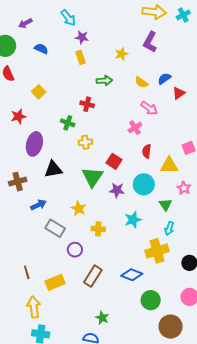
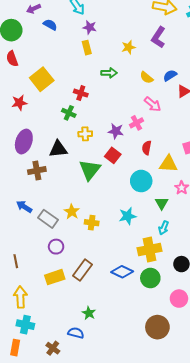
blue semicircle: (41, 49) -> (50, 25), moved
yellow square: (39, 92) -> (42, 79), size x1.6
red cross: (87, 104) -> (81, 93), moved
purple ellipse: (34, 144) -> (24, 142), moved
black triangle: (53, 169) -> (58, 149), moved
brown cross: (18, 182) -> (37, 171), moved
purple star: (117, 190) -> (116, 131), moved
blue arrow: (38, 205) -> (24, 207), moved, turned -126
yellow star: (79, 209) -> (72, 212), moved
purple circle: (75, 250) -> (56, 247), moved
yellow rectangle: (55, 282) -> (55, 277), moved
green circle: (151, 300) -> (150, 278), moved

